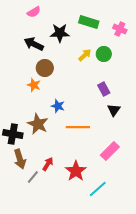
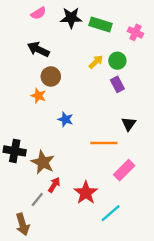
black star: (60, 33) -> (71, 18), moved
purple rectangle: (104, 89) -> (117, 84), moved
brown star: (38, 124) -> (43, 162), moved
orange line: (78, 127) -> (104, 143), moved
brown arrow: (20, 159) -> (23, 224), moved

